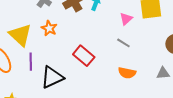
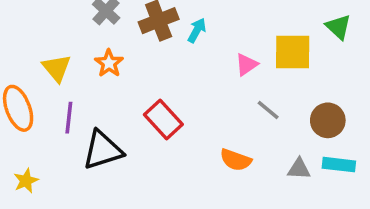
yellow triangle: (20, 35) -> (57, 68), size x0.7
gray line: (123, 43) -> (268, 110), moved

